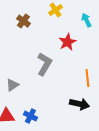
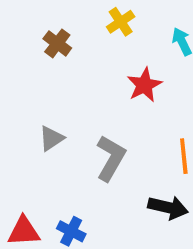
gray L-shape: (44, 64) -> (111, 158), moved
gray triangle: (12, 85) -> (51, 138), moved

